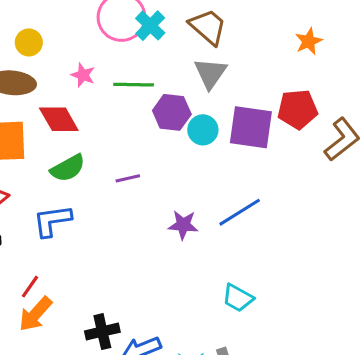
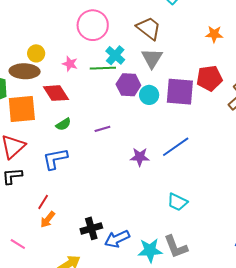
cyan cross: (150, 26) -> (115, 55), moved
orange star: (309, 41) -> (214, 34), turned 30
yellow circle: (29, 42) -> (36, 53), moved
green semicircle: (68, 168) -> (63, 124), size x0.7
orange arrow: (35, 314) -> (48, 219), size x0.7

